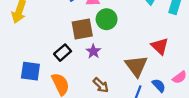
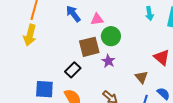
purple star: (93, 51) -> (108, 61), moved
brown triangle: (136, 66) -> (141, 77), size x0.6

